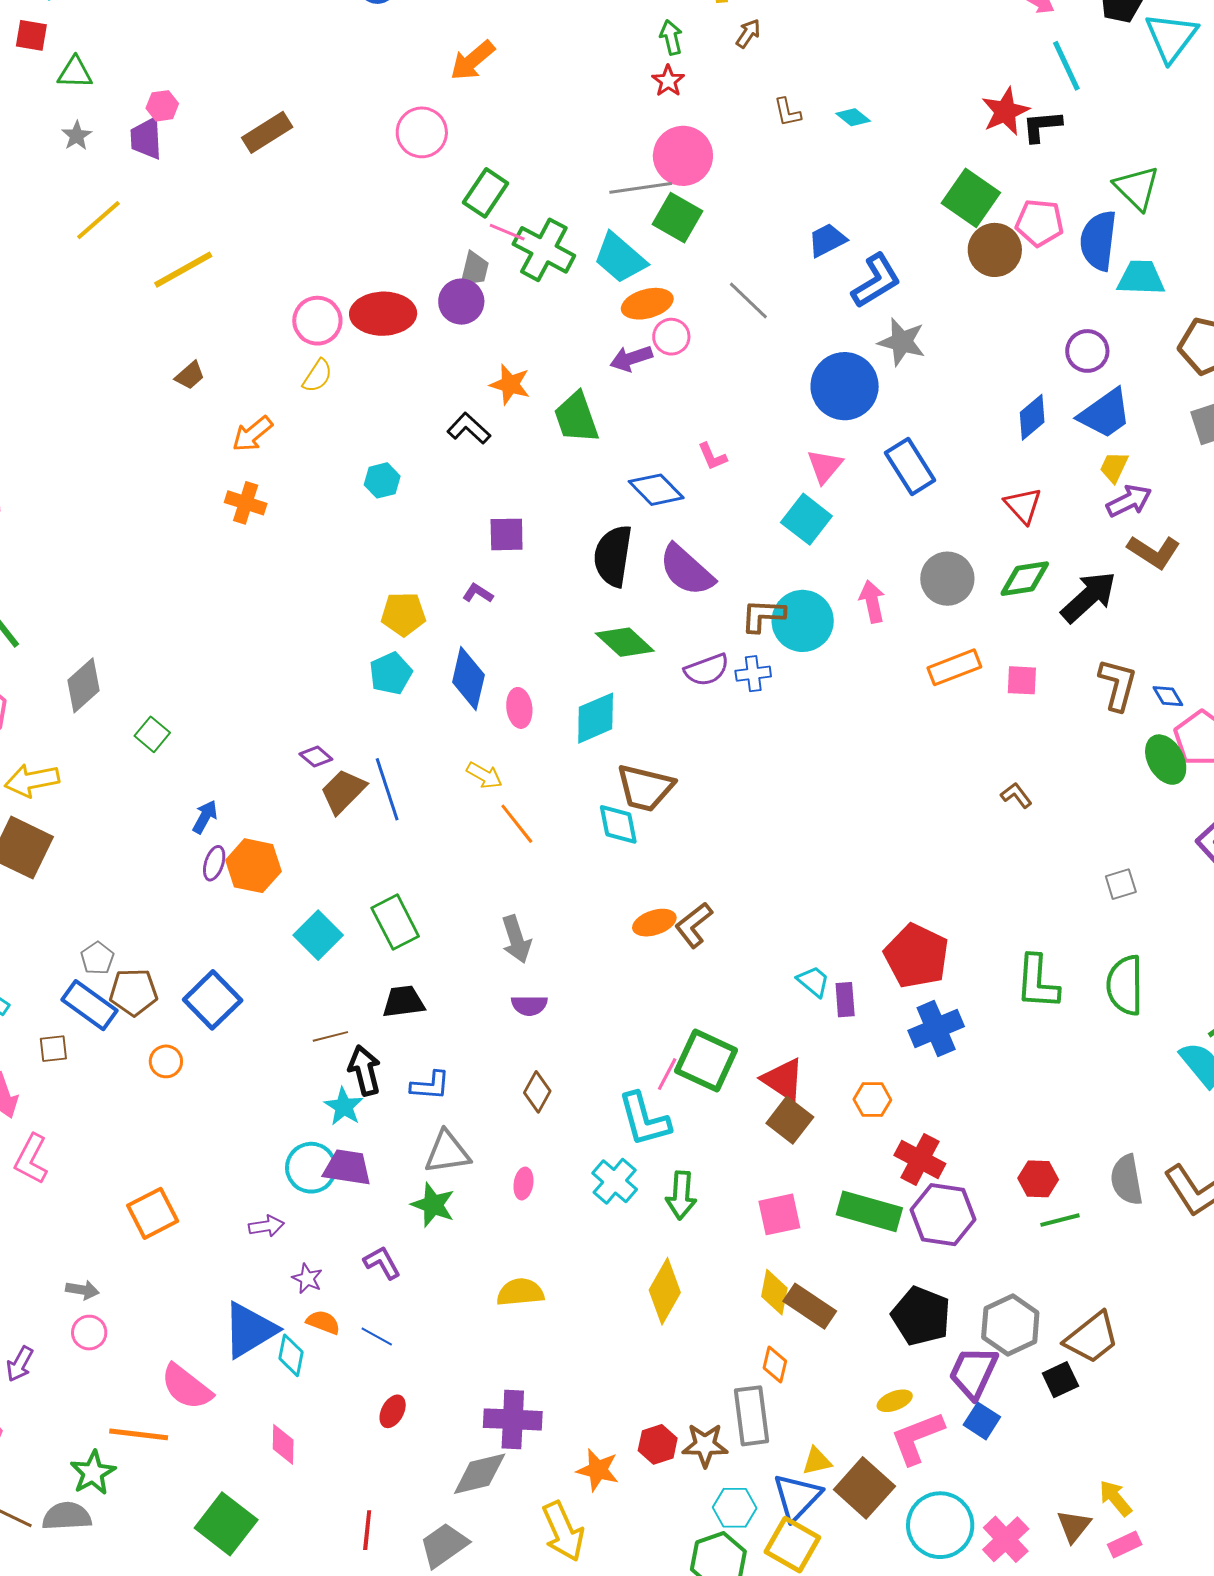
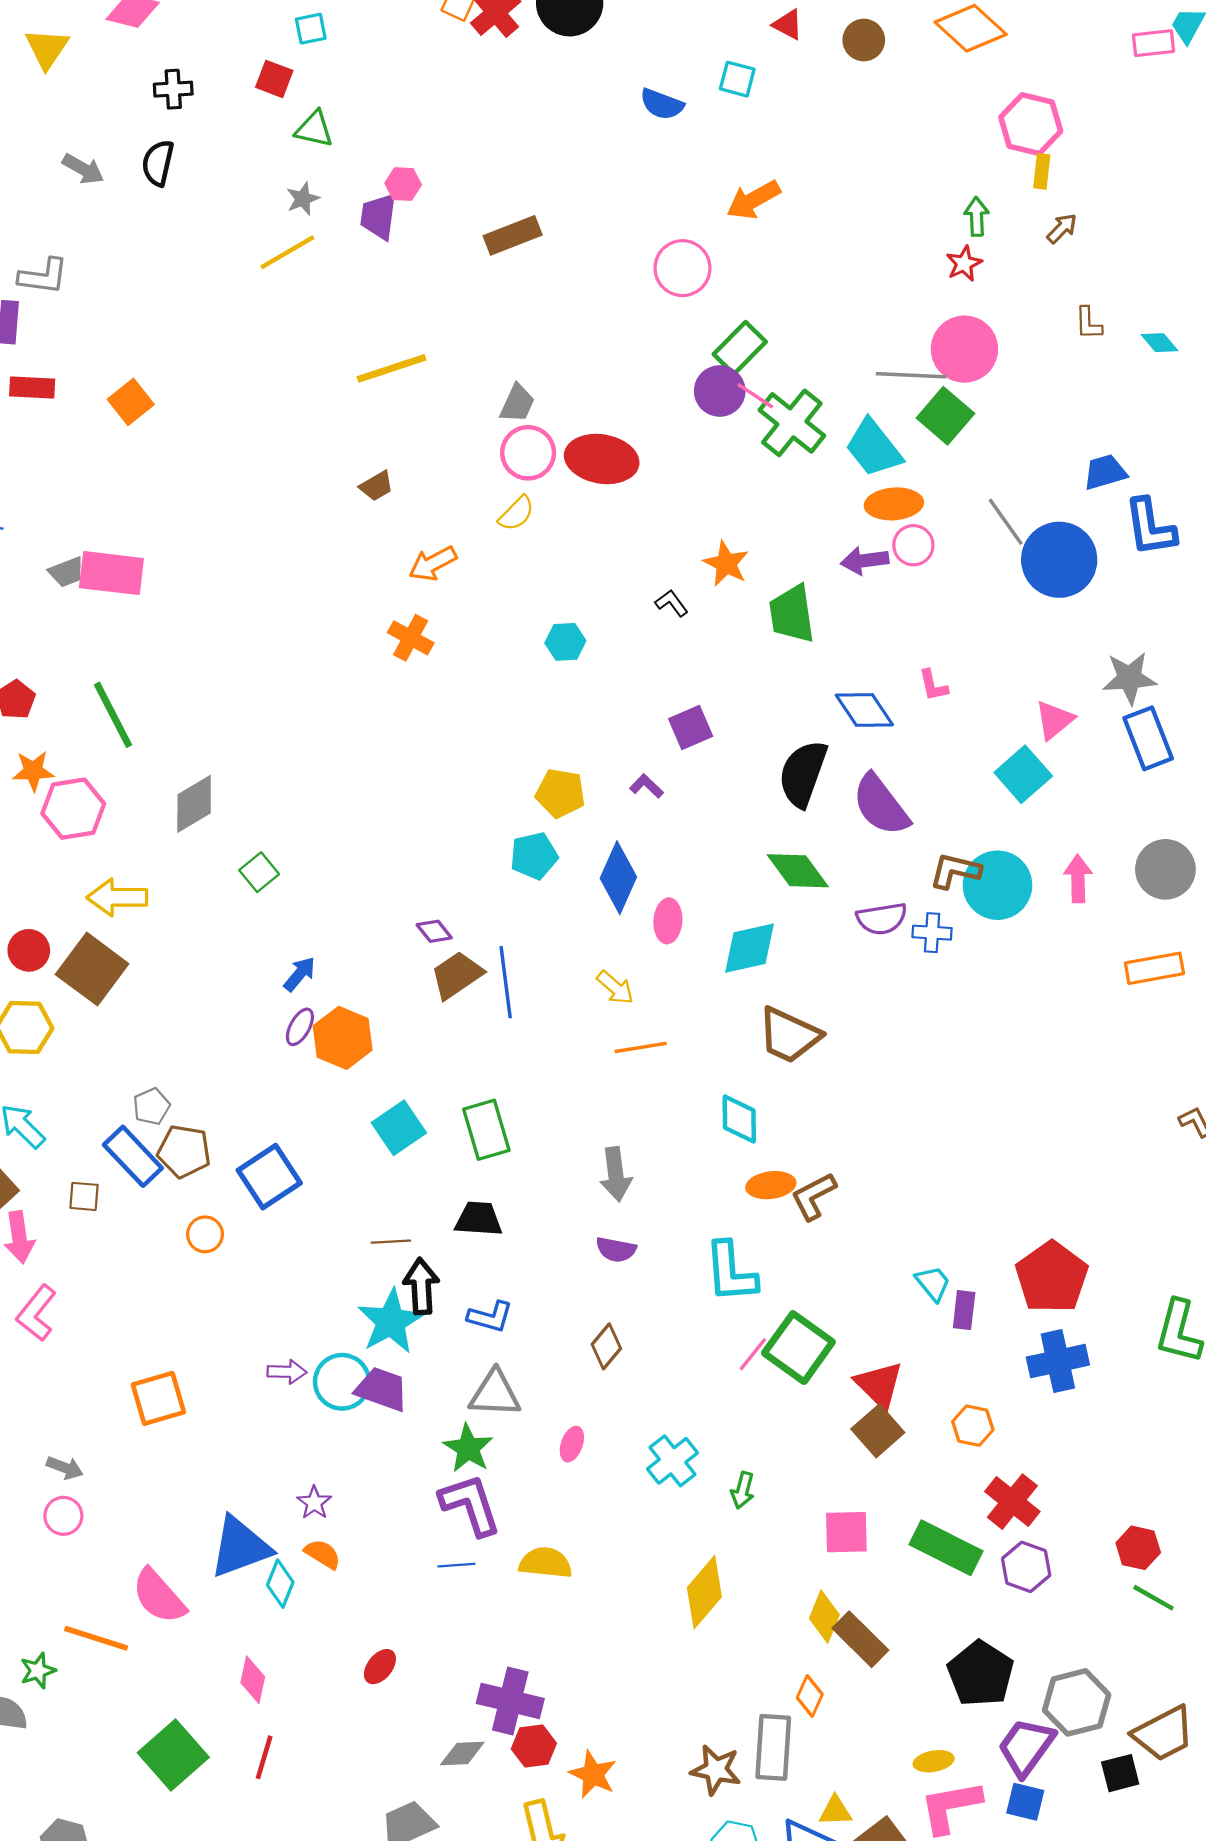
yellow line: (98, 220) -> (287, 252), moved
gray trapezoid: (474, 269) -> (517, 403), moved
blue L-shape: (876, 281) -> (1150, 527), turned 102
purple circle: (461, 302) -> (720, 391), moved
gray star: (902, 342) -> (1129, 678), moved, turned -30
blue circle: (845, 386) -> (1059, 560), moved
black L-shape: (469, 428) -> (672, 603), size x0.7
purple square: (507, 534) -> (691, 728), turned -33
orange line: (517, 824) -> (641, 1047), turned -72
cyan diamond: (618, 824) -> (739, 1119), moved
cyan star: (344, 1107) -> (391, 1321), size x1.5
cyan L-shape: (644, 1119) -> (731, 1272), moved
green arrow: (681, 1195) -> (743, 1490), size x0.7
purple hexagon: (943, 1215) -> (1026, 1567), size x0.7
green line: (1060, 1220) -> (1153, 1598), turned 33
purple arrow: (266, 1226) -> (287, 1372), moved
purple L-shape: (382, 1263) -> (470, 1505), moved, size x1.6
blue line: (377, 1336) -> (456, 1565), moved, turned -44
blue square: (982, 1421) -> (1025, 1802), turned -30
red hexagon: (658, 1444) -> (534, 1746), moved
green star: (93, 1473) -> (38, 1671), size x0.7
gray diamond: (480, 1474) -> (462, 1753), size x0.7
red line: (367, 1530) -> (264, 1757), moved

